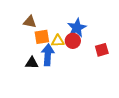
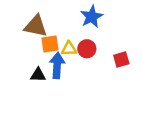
brown triangle: (30, 22) -> (36, 26), size x1.5
blue star: (77, 28) -> (92, 17), moved

